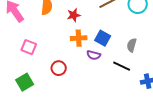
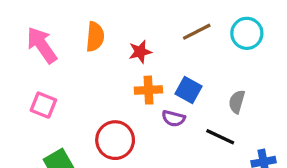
pink square: (29, 47) -> (43, 105), moved
red circle: (59, 68) -> (115, 140), size x1.5

